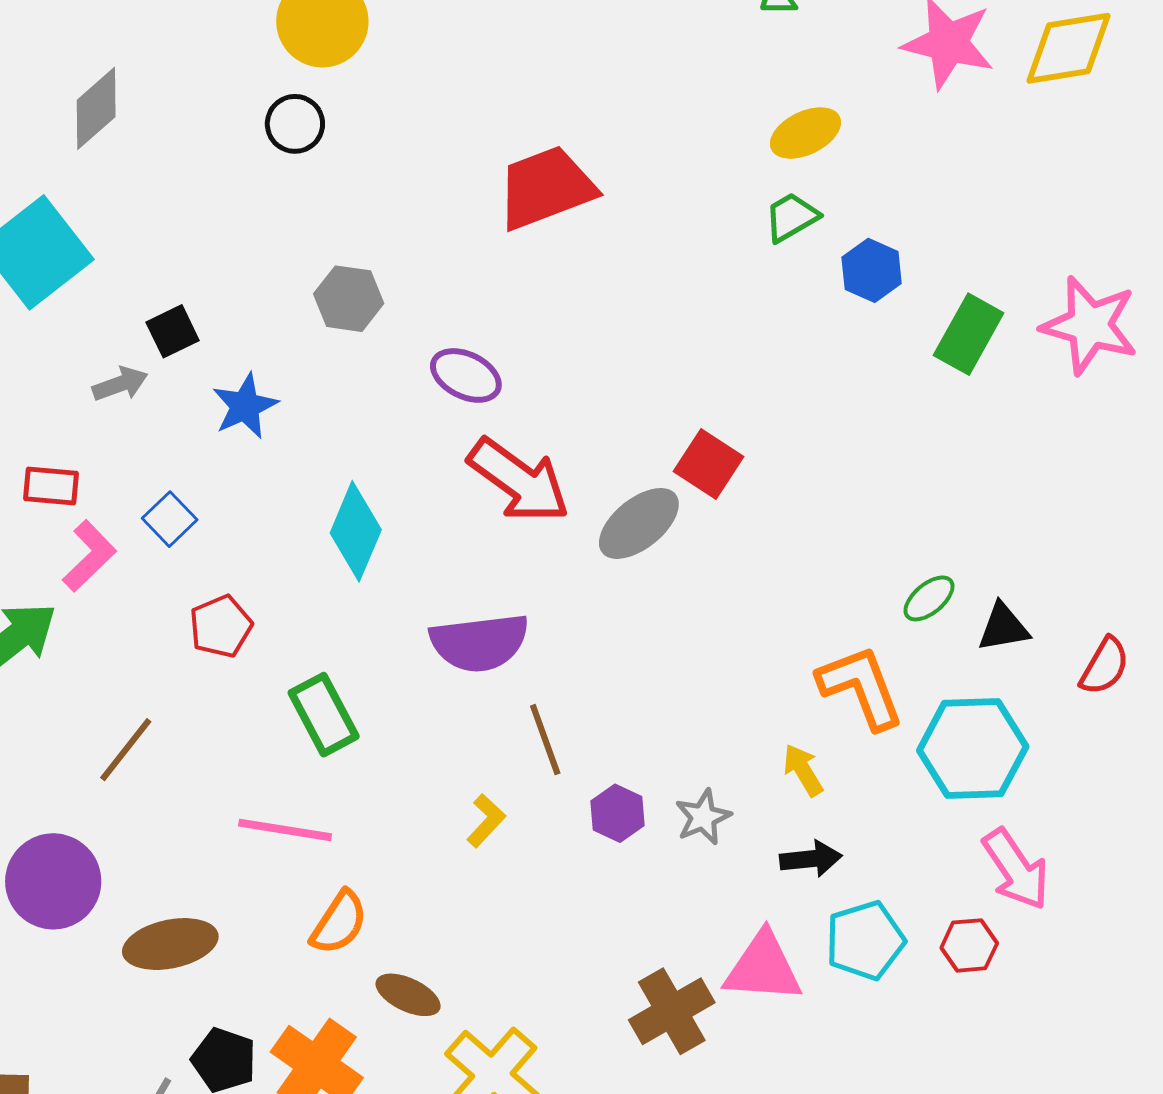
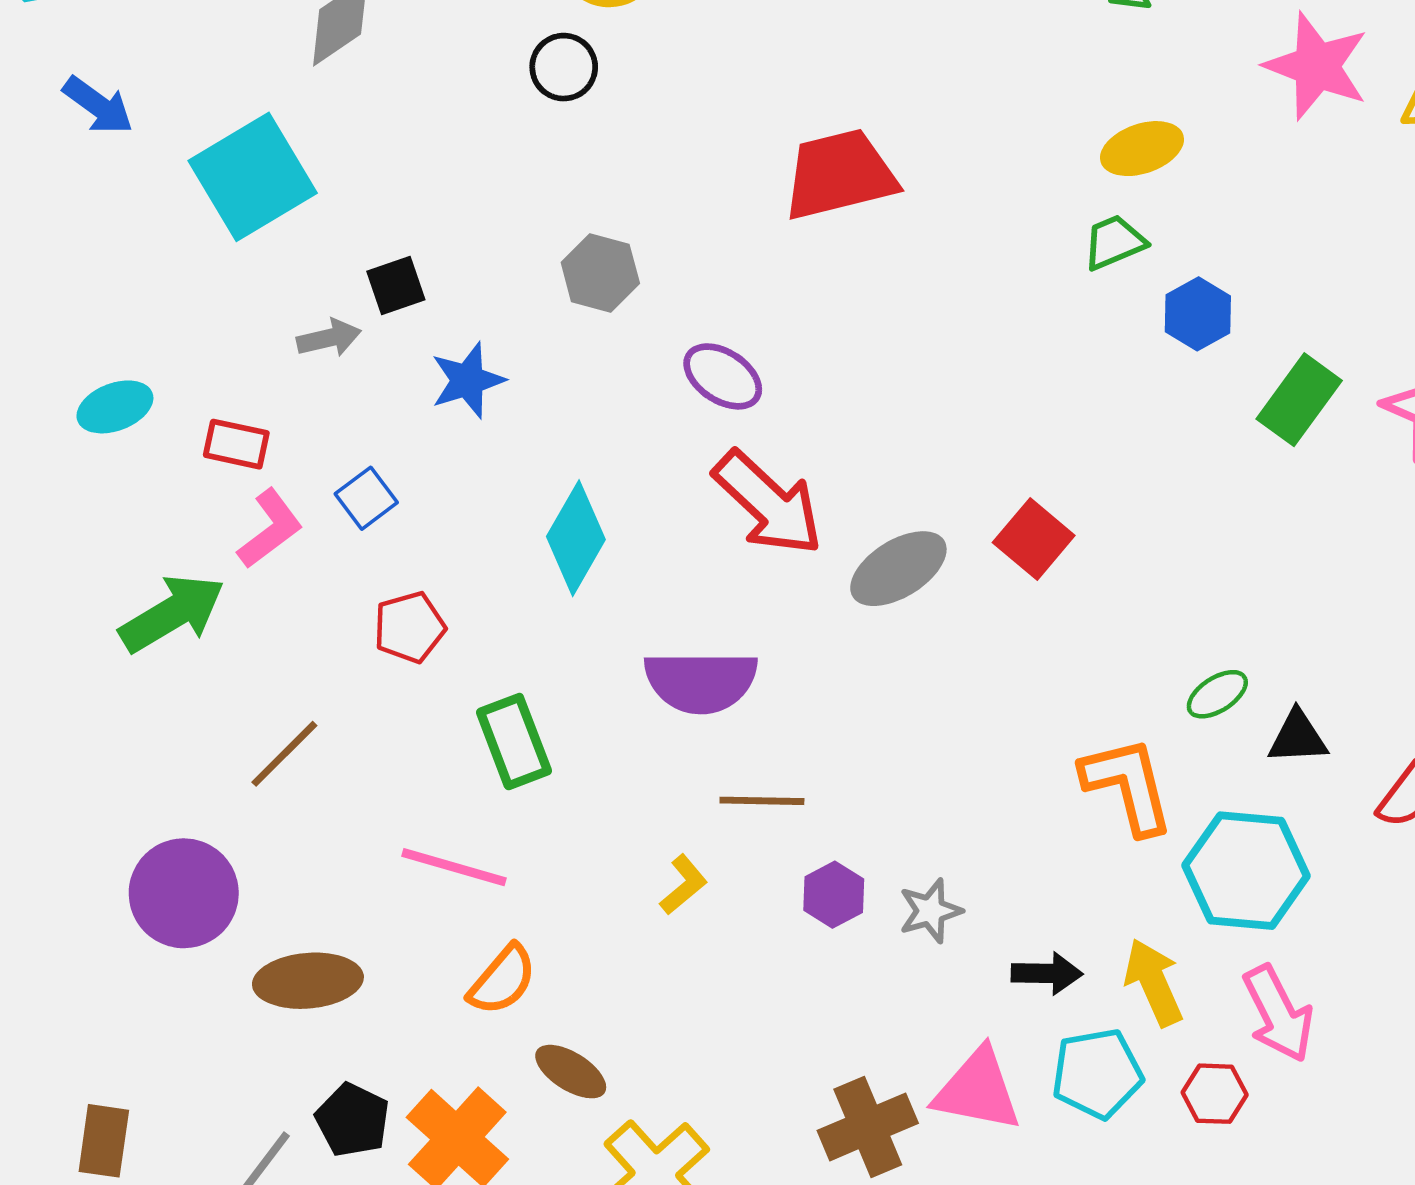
red square: (709, 464) -> (1034, 539), moved
brown line: (545, 740) -> (762, 801), turned -76
yellow arrow: (803, 770) -> (1154, 982), moved, size x1.4

